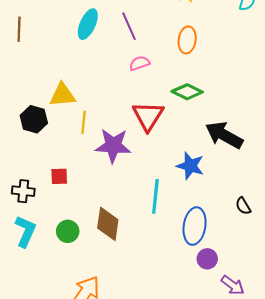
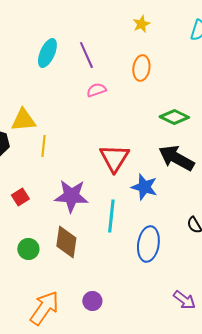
green diamond: (187, 92) -> (174, 117), moved
red triangle: (148, 116) -> (114, 158), moved
purple star: (113, 146) -> (71, 196), moved
red square: (59, 176) -> (20, 197), turned -30
purple circle: (207, 259) -> (92, 301), moved

